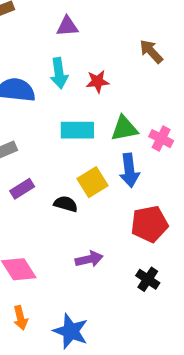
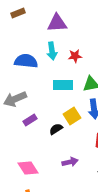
purple triangle: (67, 26) -> (57, 23), size x1.5
black semicircle: (66, 204) -> (56, 129), turned -48

